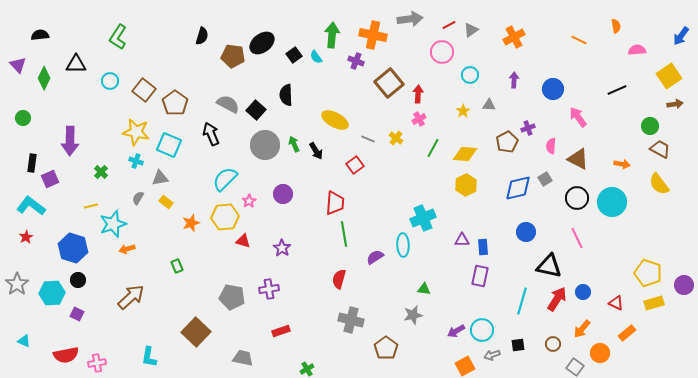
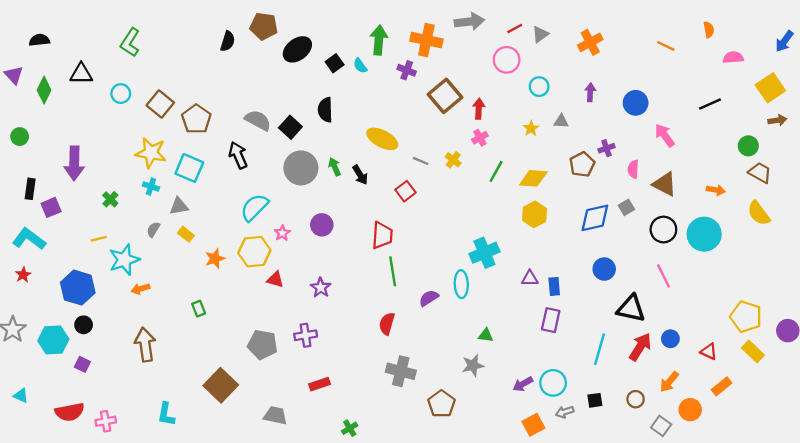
brown pentagon: (233, 56) -> (264, 26), moved
brown arrow: (131, 297) -> (145, 345), turned -56
yellow rectangle: (654, 303) -> (753, 352), turned 60

